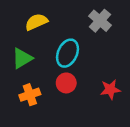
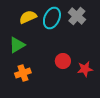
cyan ellipse: (67, 53) -> (52, 18), moved
red circle: (66, 83) -> (63, 61), moved

